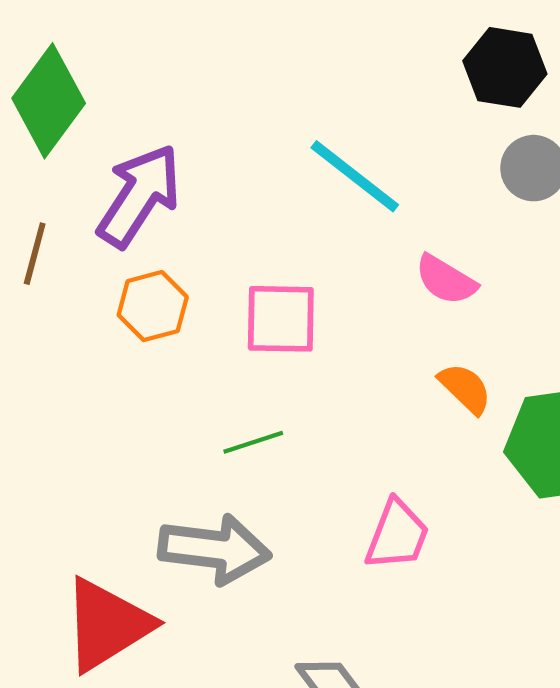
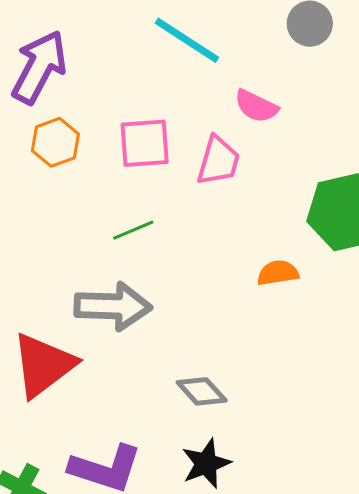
orange semicircle: (465, 388) -> (278, 273), moved, turned -48
pink trapezoid: (397, 535) -> (218, 161), moved

